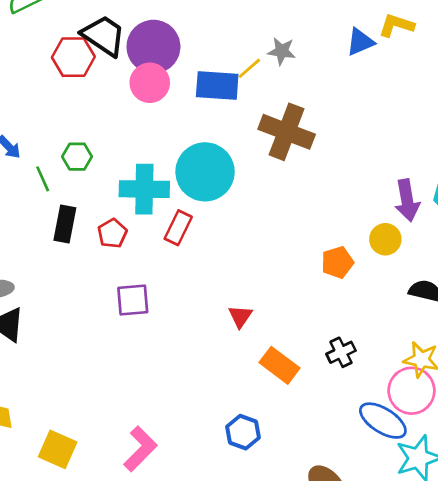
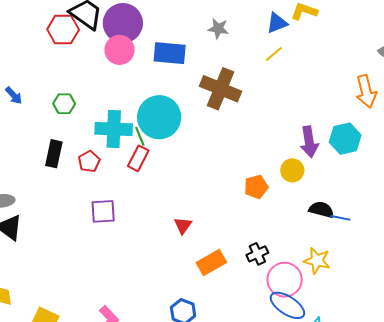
yellow line: (249, 68) -> (274, 54), moved
green line: (43, 179) -> (140, 136), moved
orange rectangle: (279, 365) -> (211, 263), turned -68
pink circle: (412, 391) -> (285, 280), moved

